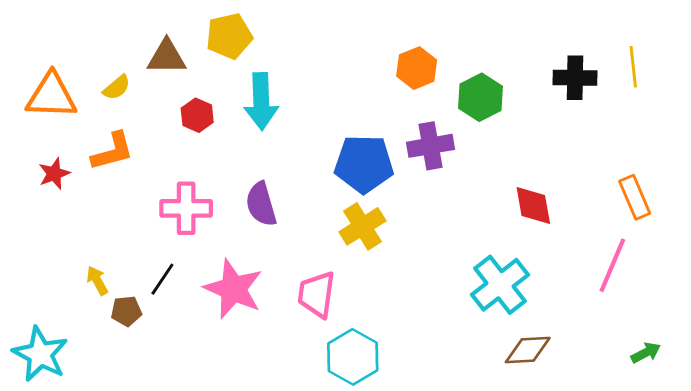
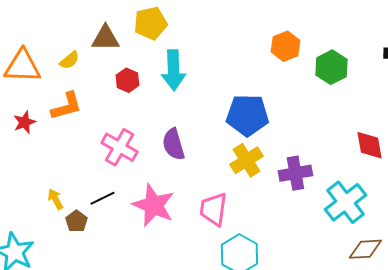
purple cross: (431, 146) -> (295, 173), moved
pink cross: (186, 208) -> (119, 147), turned 30
black line: (162, 279) -> (102, 198), turned 30
brown pentagon: (126, 311) -> (76, 221), turned -30

